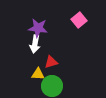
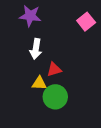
purple star: (38, 28) -> (30, 16), moved

